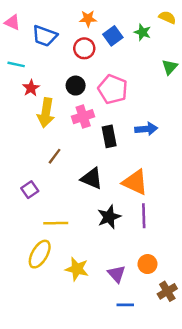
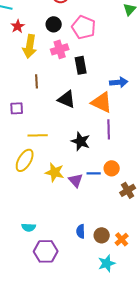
blue arrow: (146, 129) -> (119, 82), moved
brown line: (55, 156) -> (37, 81), turned -40
purple square: (30, 190) -> (17, 108), turned 32
black star: (109, 217) -> (81, 141), moved, turned -30
purple triangle: (117, 274) -> (76, 180), moved
blue line: (125, 305) -> (94, 173), moved

